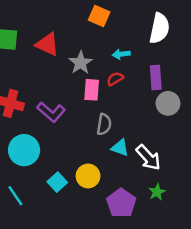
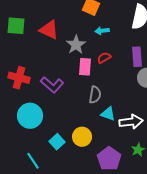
cyan arrow: (121, 54) -> (102, 31), moved
white arrow: (148, 158) -> (131, 122), turned -55
cyan line: (15, 196) -> (33, 161), moved

